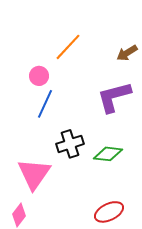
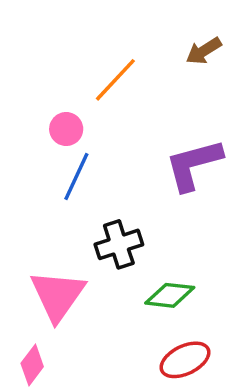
brown arrow: (127, 53) -> (204, 51), moved
green diamond: (108, 154) -> (170, 295), moved

